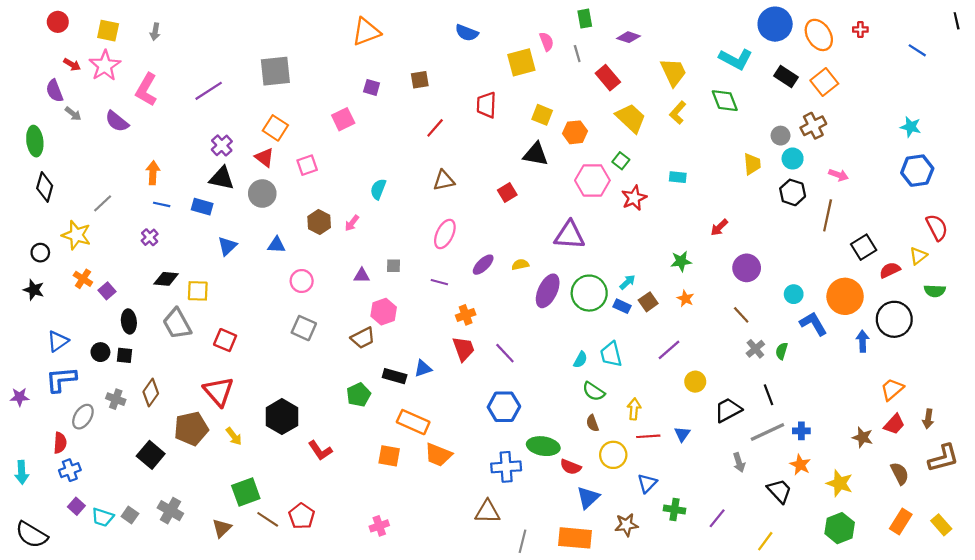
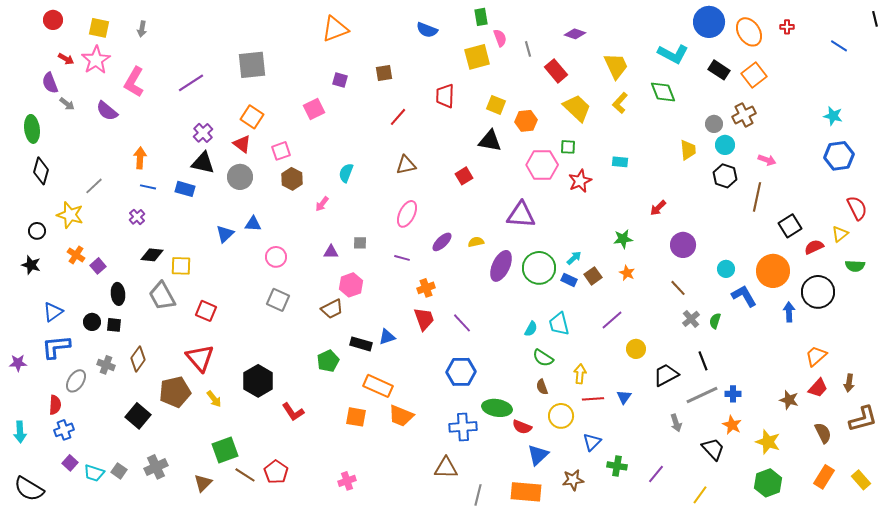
green rectangle: (585, 19) -> (481, 17), moved
green square: (621, 161) -> (568, 147), turned -35
brown hexagon: (319, 222) -> (292, 179), moved
blue triangle: (227, 246) -> (225, 234), moved
gray cross: (170, 511) -> (156, 467), turned 35

